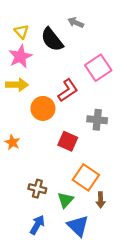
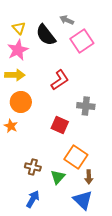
pink square: (98, 68) -> (82, 41), moved
orange circle: (43, 108) -> (21, 102), moved
blue triangle: (78, 226) -> (83, 200), moved

